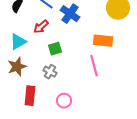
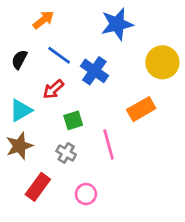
orange rectangle: (103, 41) -> (141, 109), turned -36
pink line: (94, 66) -> (109, 144), moved
red rectangle: (30, 96) -> (38, 187), turned 30

